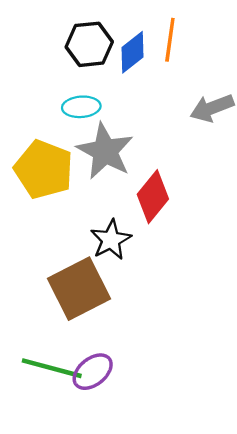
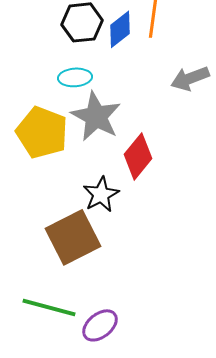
purple ellipse: (93, 372) -> (100, 325), moved

